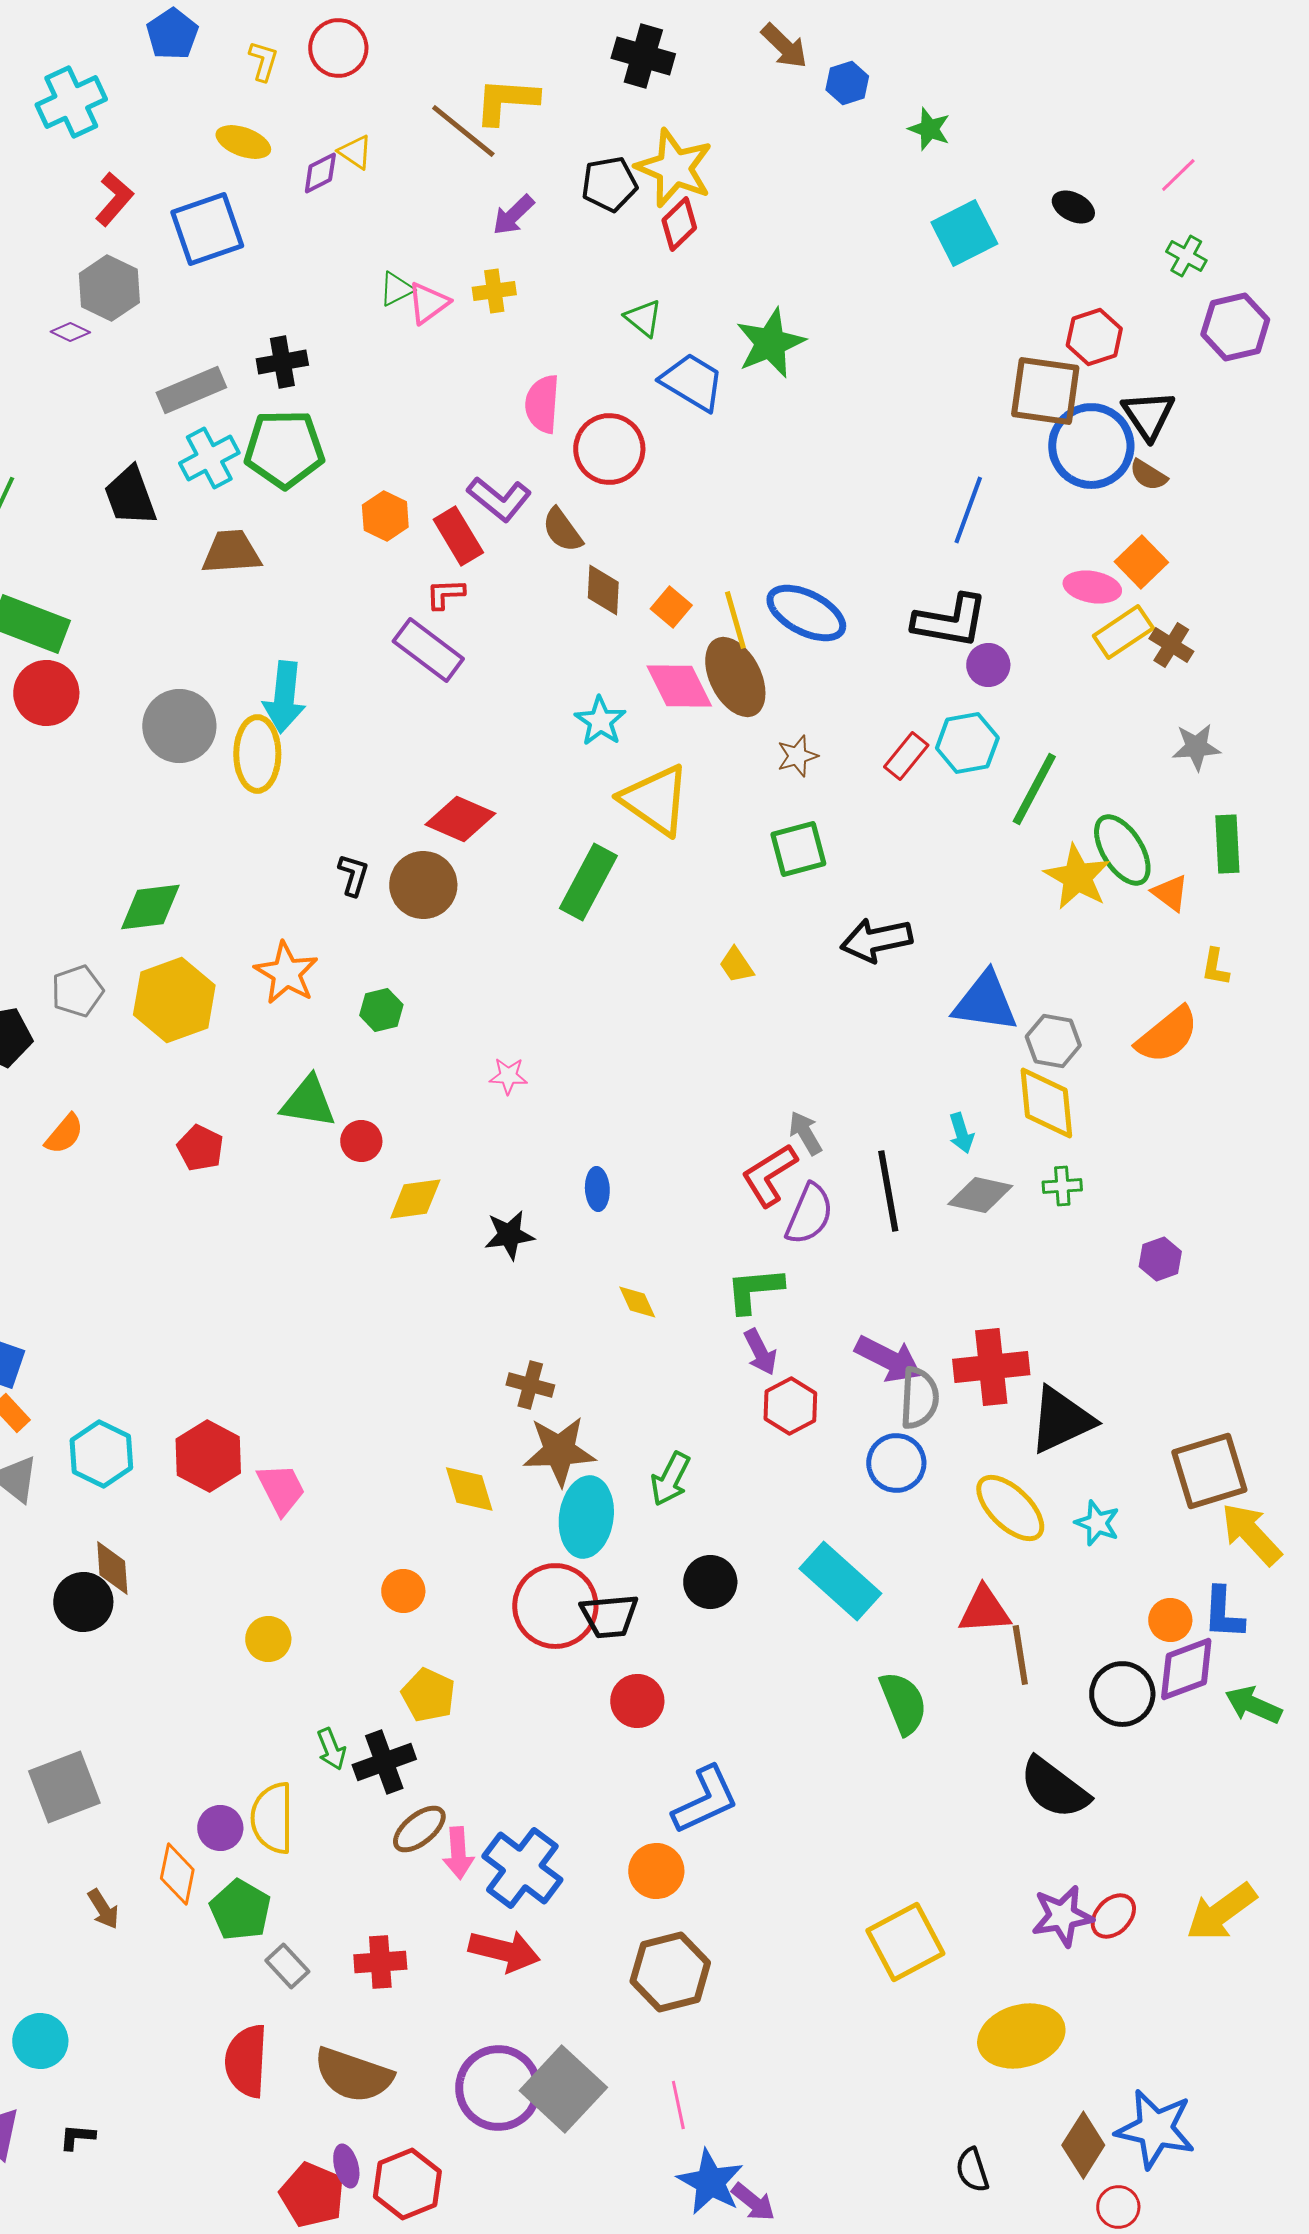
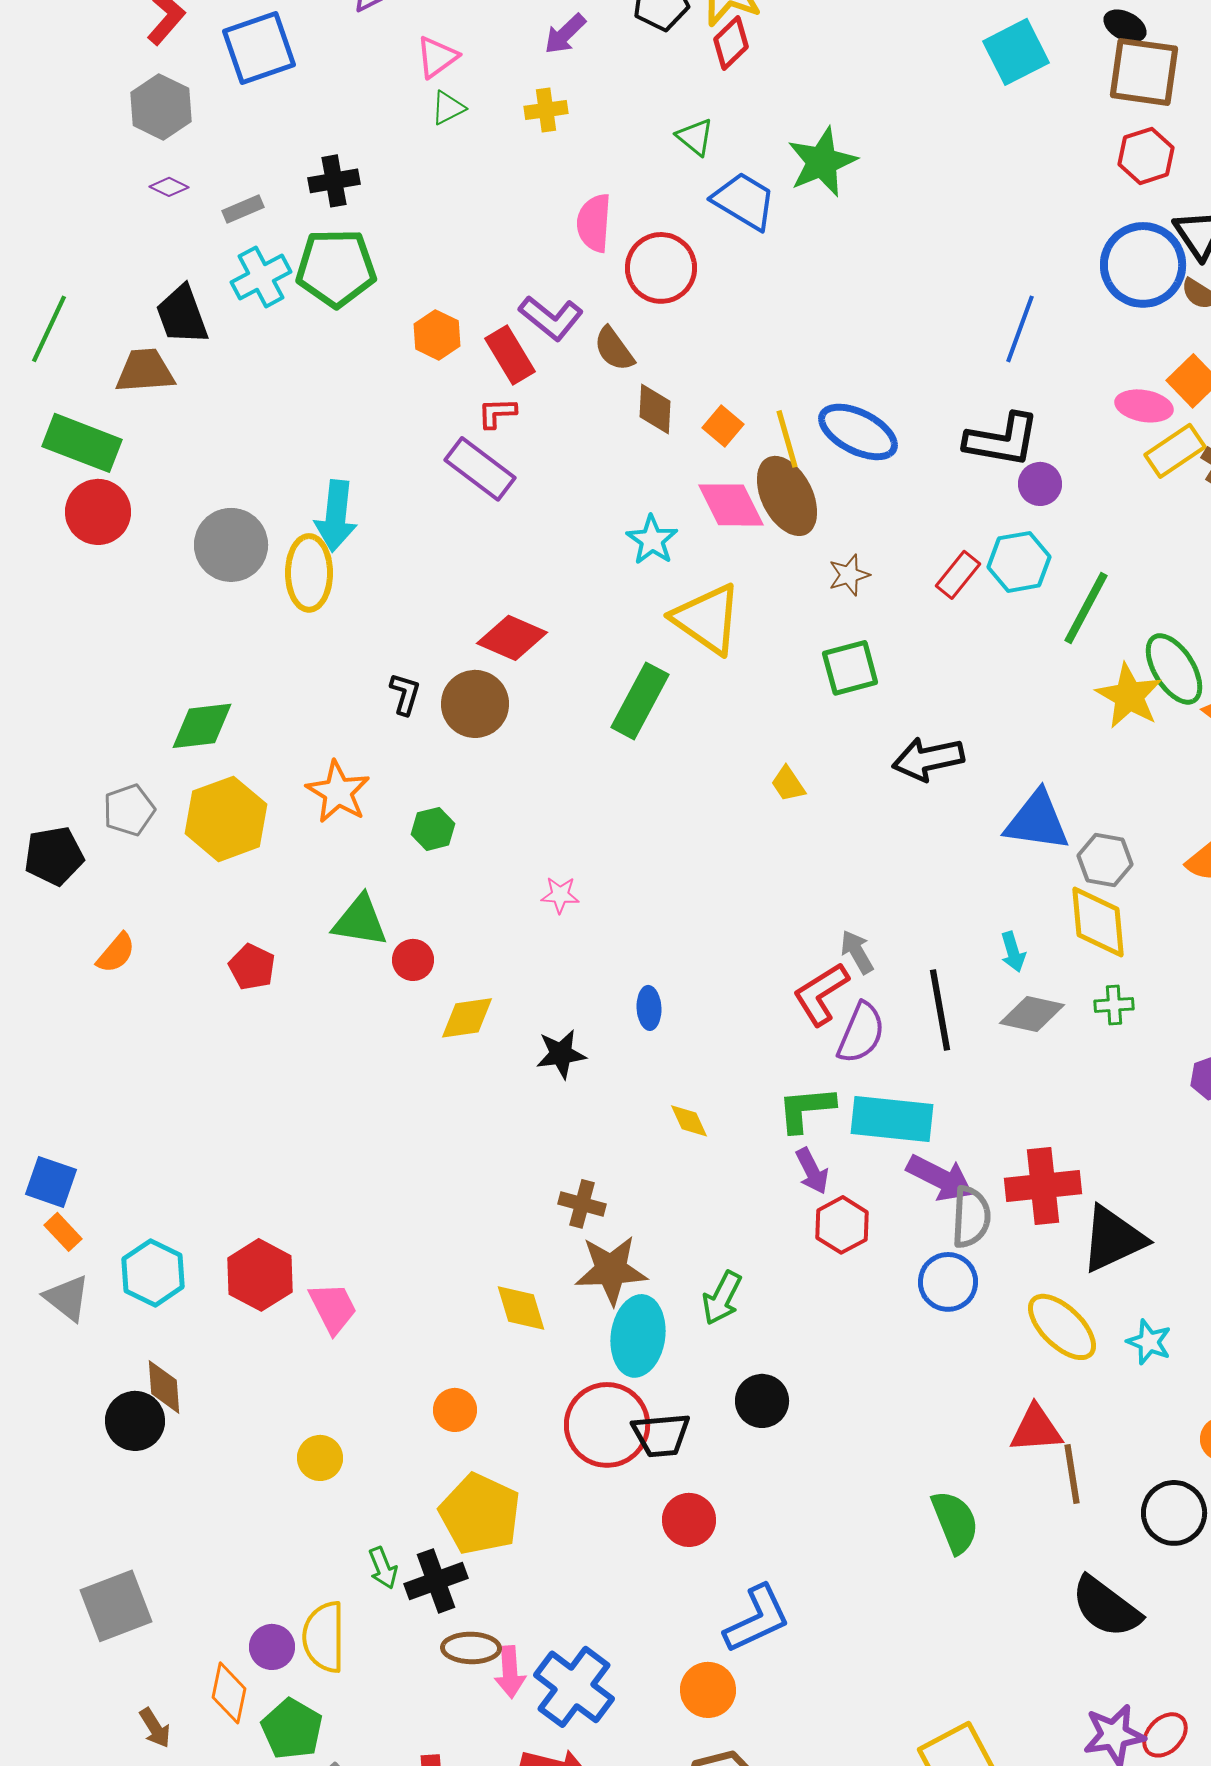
pink triangle: (428, 303) -> (437, 57), moved
purple diamond: (70, 332) -> (169, 187), moved
gray rectangle: (191, 390) -> (243, 209), size x0.6
brown square: (1045, 391) -> (1144, 72), moved
brown trapezoid: (231, 552) -> (145, 371), moved
cyan rectangle: (840, 1581) -> (892, 1119), moved, turned -36
yellow pentagon: (428, 1695) -> (480, 1514), size x1.5
brown ellipse: (419, 1829) -> (471, 1648), turned 40

